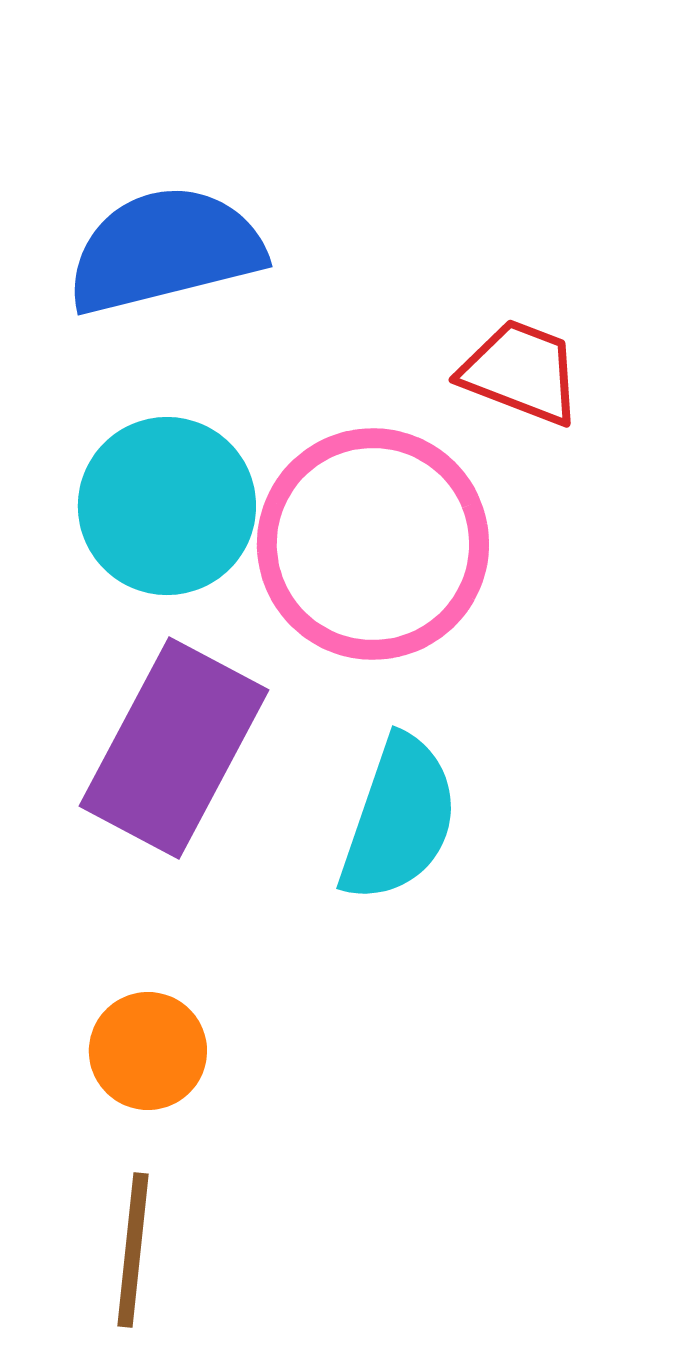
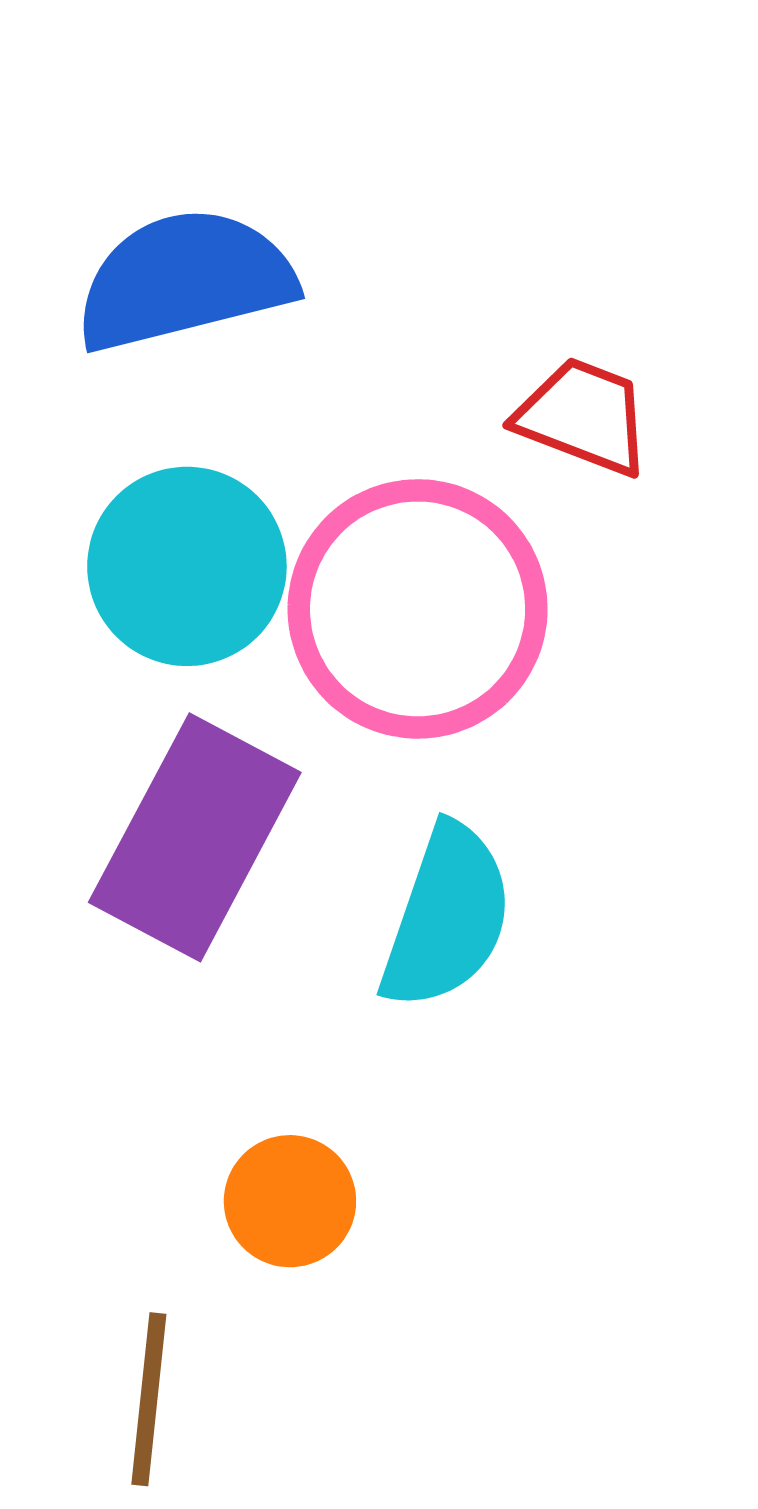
orange circle: (148, 1051) -> (290, 1201), moved

